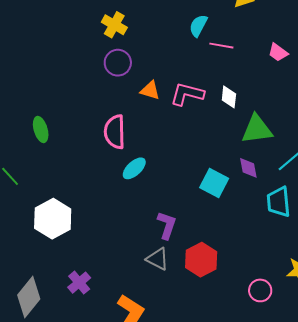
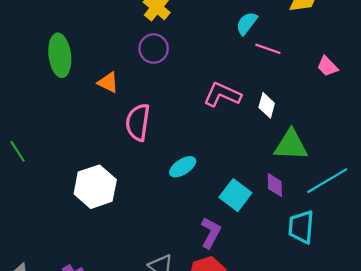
orange triangle: (150, 90) -> (108, 82), moved
green ellipse: (41, 129) -> (60, 55), moved, size x1.5
cyan ellipse: (134, 168) -> (183, 167), moved
white hexagon: (53, 219) -> (95, 187), moved
purple L-shape: (167, 225) -> (211, 233), moved

